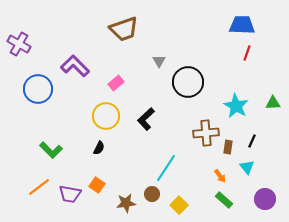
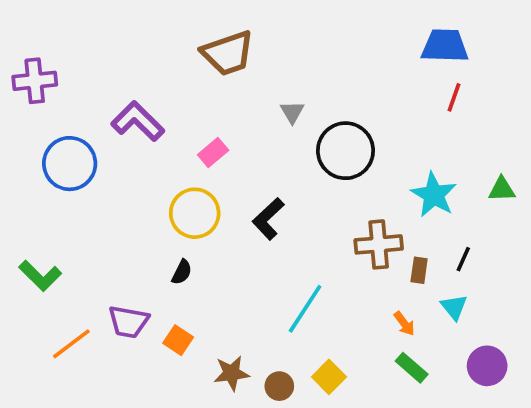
purple cross: (19, 44) -> (35, 81), turned -35
green L-shape: (51, 150) -> (40, 276), moved
purple trapezoid: (70, 194) -> (128, 322), moved
brown circle: (152, 194) -> (279, 386), moved

